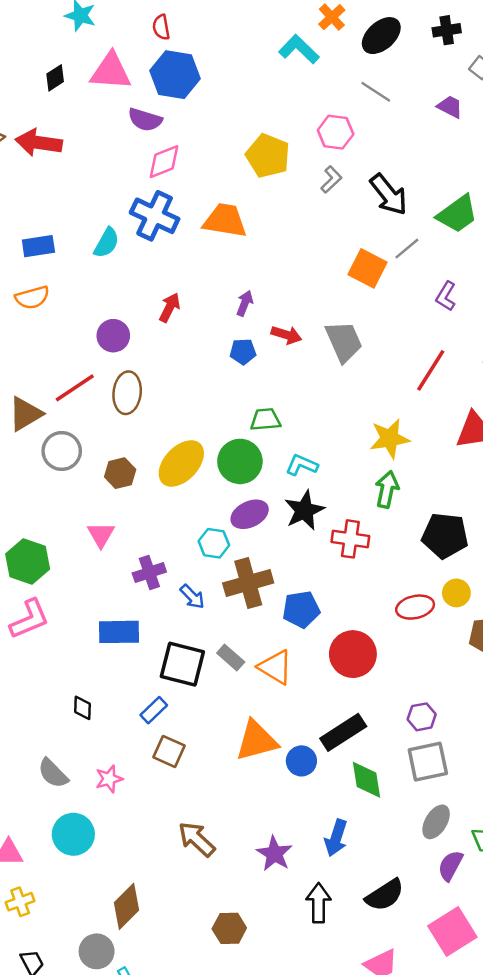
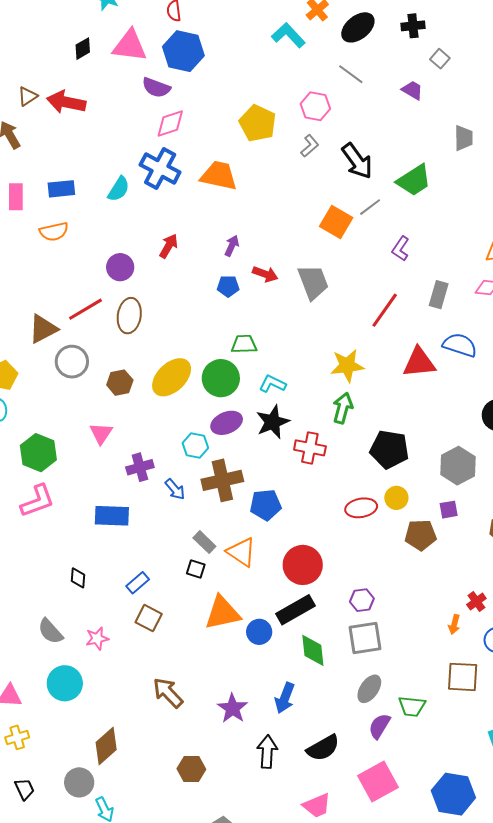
red circle: (353, 654) -> (303, 565), moved
black square: (182, 664) -> (196, 569), moved, size x0.5

